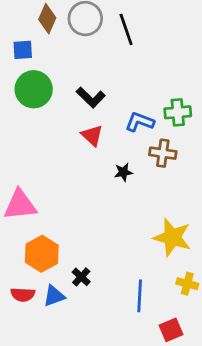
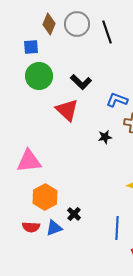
red triangle: (92, 135) -> (67, 110), moved, size x1.4

